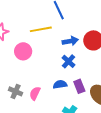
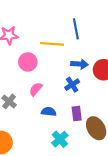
blue semicircle: (60, 84) -> (49, 112), moved
pink semicircle: (35, 93) -> (36, 89), moved

